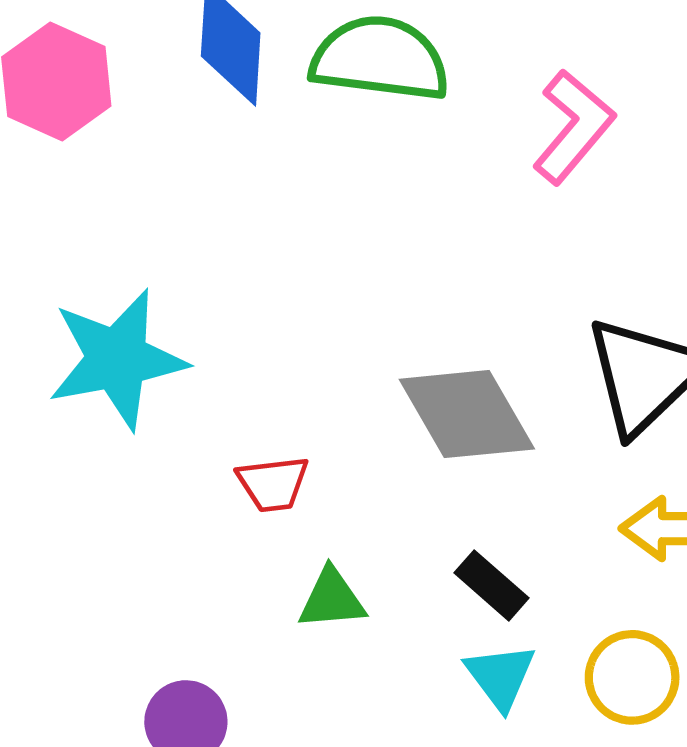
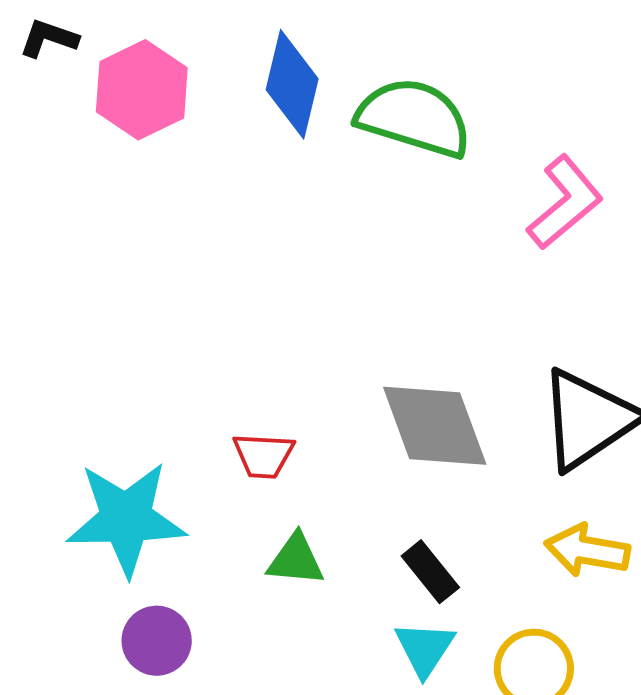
cyan star: (117, 359) -> (126, 518), moved

